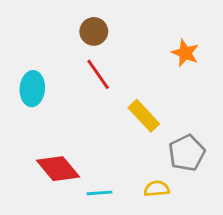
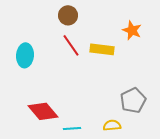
yellow rectangle: (144, 116) -> (102, 49), moved, turned -40

